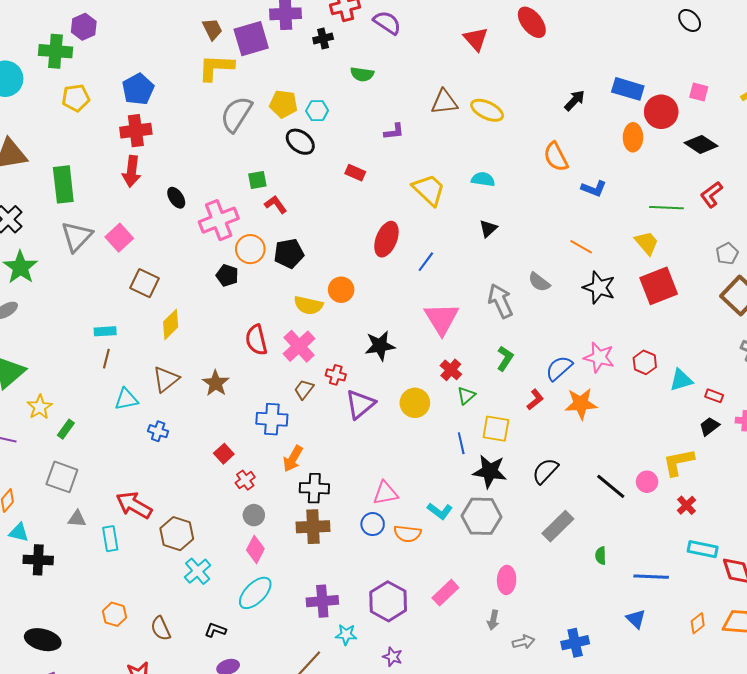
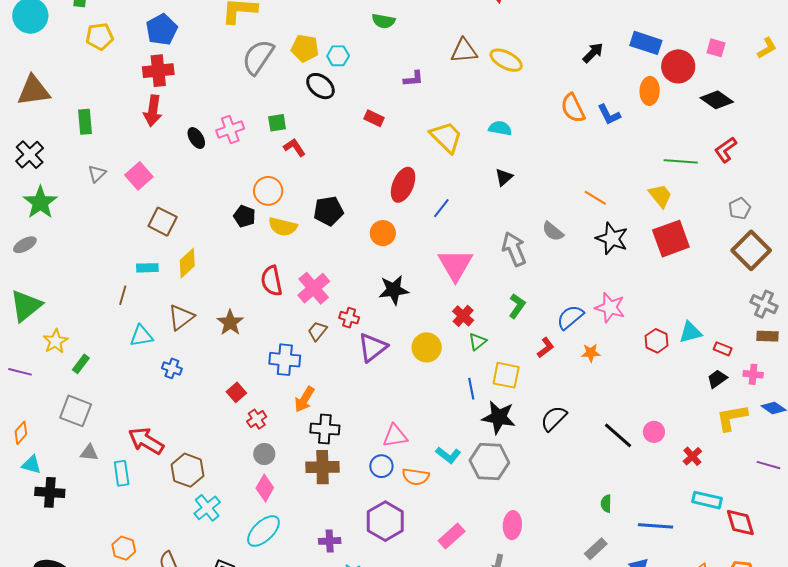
green rectangle: (63, 184) -> (85, 122), size x0.7
blue L-shape: (594, 189) -> (609, 115), moved, turned 40
pink cross: (219, 220) -> (230, 129), moved, size x0.7
gray triangle: (77, 236) -> (97, 174), size x0.6
black pentagon: (289, 253) -> (328, 211), moved
orange circle: (341, 290) -> (383, 233), moved
yellow semicircle: (308, 305) -> (283, 227), moved
cyan rectangle: (105, 331) -> (147, 268), moved
red hexagon: (645, 362) -> (657, 341), moved
orange star: (581, 404) -> (591, 353), size x0.6
yellow L-shape: (679, 462) -> (732, 418), moved
gray rectangle: (558, 526) -> (596, 549), moved, size x0.7
purple cross: (322, 601) -> (330, 541), size x0.7
purple hexagon: (388, 601) -> (385, 521), moved

